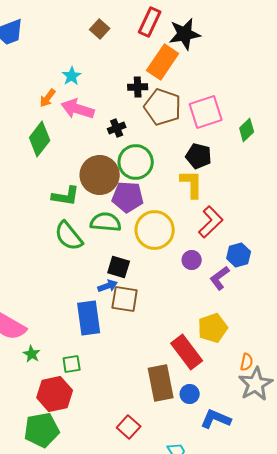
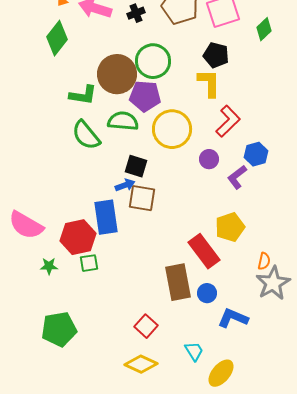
black cross: (117, 128) -> (136, 13), moved
green star: (32, 354) -> (49, 266), moved, turned -30
red hexagon: (55, 394) -> (78, 237), moved

